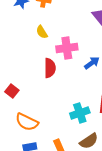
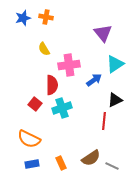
red square: (12, 91) -> (35, 104), moved
cyan cross: (80, 113) -> (62, 108), moved

